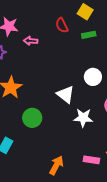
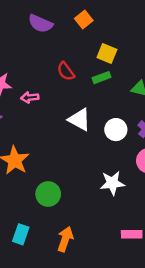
yellow square: (85, 12) -> (107, 54), moved
white triangle: (66, 94) -> (79, 120), moved
orange arrow: (56, 165) -> (65, 239), moved

